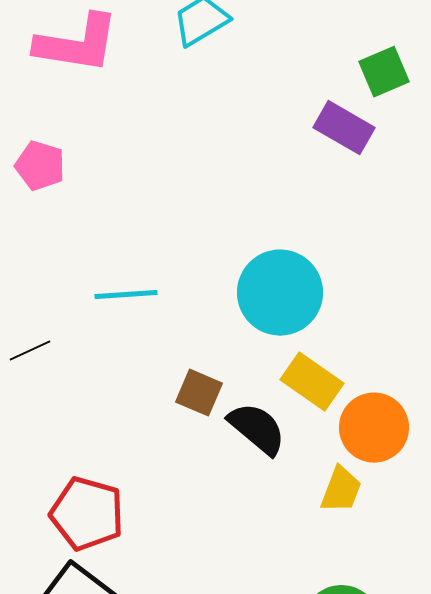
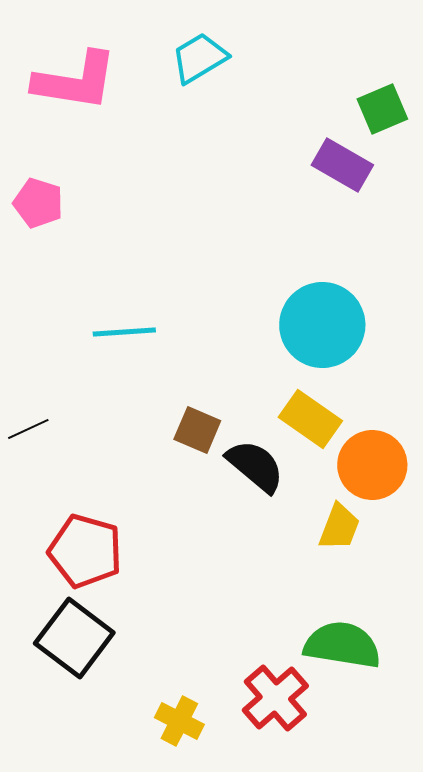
cyan circle: (280, 293) -> (322, 325), moved
black line: (30, 351) -> (28, 429), moved

